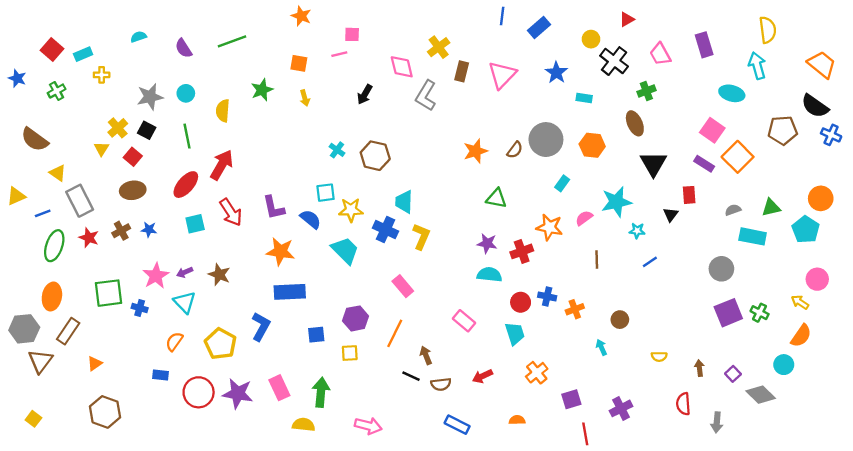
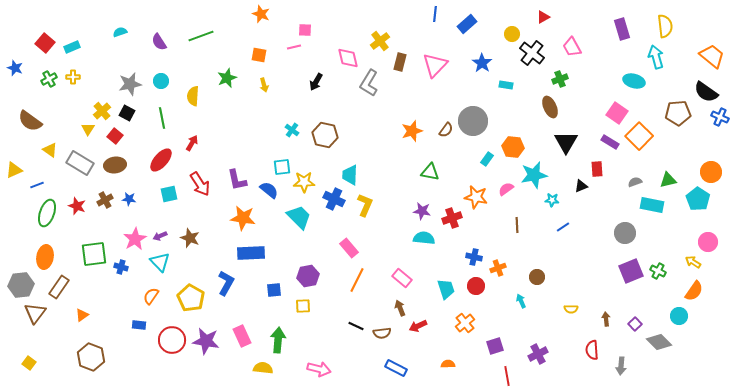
purple rectangle: (704, 45) -> (622, 29), moved
yellow cross: (102, 75) -> (73, 77), moved
orange hexagon: (592, 145) -> (513, 147), moved
red arrow: (222, 165) -> (192, 143), size x0.6
gray rectangle: (80, 201) -> (80, 163), moved, turned -32
black triangle: (671, 215) -> (581, 186), turned 32
red circle: (521, 302) -> (476, 286), moved
orange line: (395, 333) -> (357, 280), moved
brown arrow: (426, 355) -> (400, 308), moved

